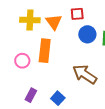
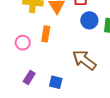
orange rectangle: (45, 51) -> (46, 34), size x0.7
blue square: (58, 98) -> (56, 82), turned -32

